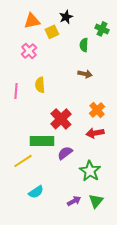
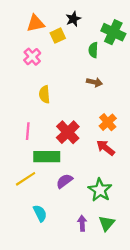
green cross: (102, 29) -> (113, 32), size x1.5
pink line: (16, 91) -> (28, 131), moved
red arrow: (95, 133) -> (106, 148), turned 48
purple semicircle: (65, 153) -> (64, 181), moved
cyan semicircle: (36, 192) -> (40, 213), turned -84
purple arrow: (74, 201) -> (82, 223), turned -64

